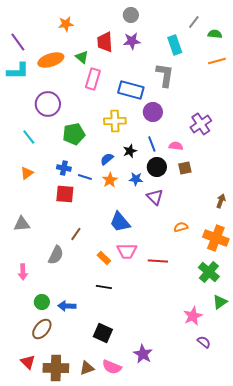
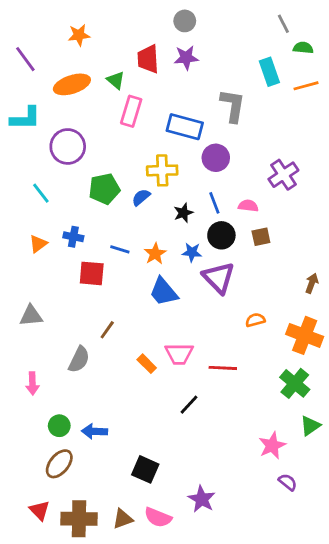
gray line: (194, 22) -> (283, 24), moved, turned -64
orange star: (66, 24) -> (79, 35), moved
cyan rectangle: (175, 45) -> (269, 72), moved
cyan L-shape: (18, 71) -> (25, 118), moved
blue semicircle: (107, 159) -> (141, 197), moved
blue cross: (64, 168) -> (73, 237), moved
purple triangle: (155, 197) -> (219, 278), size x1.4
blue trapezoid: (120, 222) -> (164, 292), moved
black line: (104, 287) -> (189, 405), moved, turned -56

